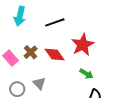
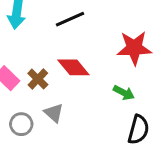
red star: (83, 45) -> (134, 48), moved, turned 30
brown cross: (31, 52) -> (38, 79), moved

